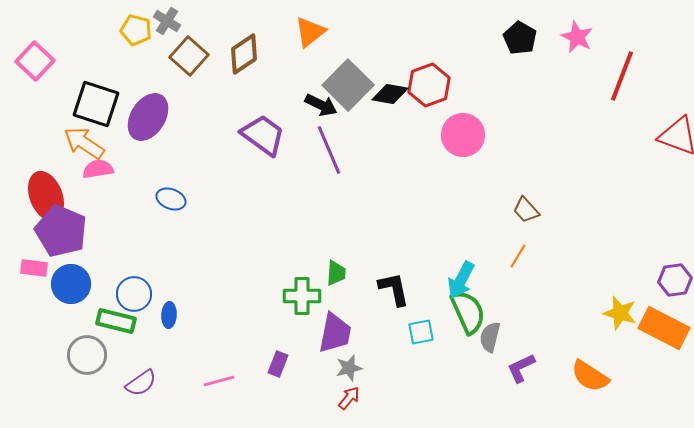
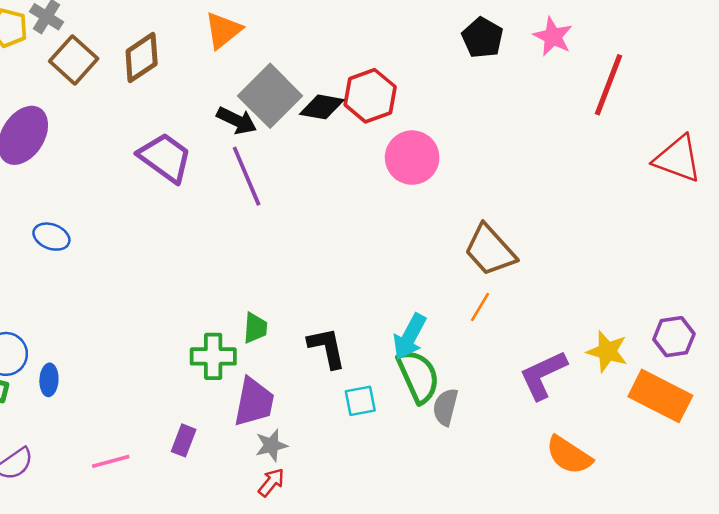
brown trapezoid: (526, 210) -> (490, 250), size x1.6
yellow star: (620, 313) -> (607, 351), moved
purple L-shape: (521, 368) -> (543, 375), moved, size x1.4

